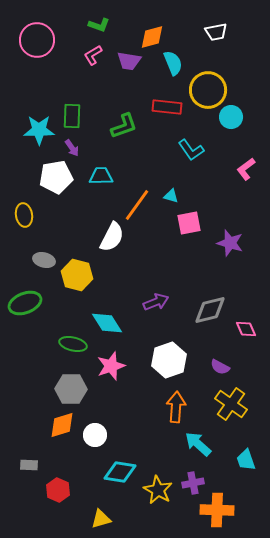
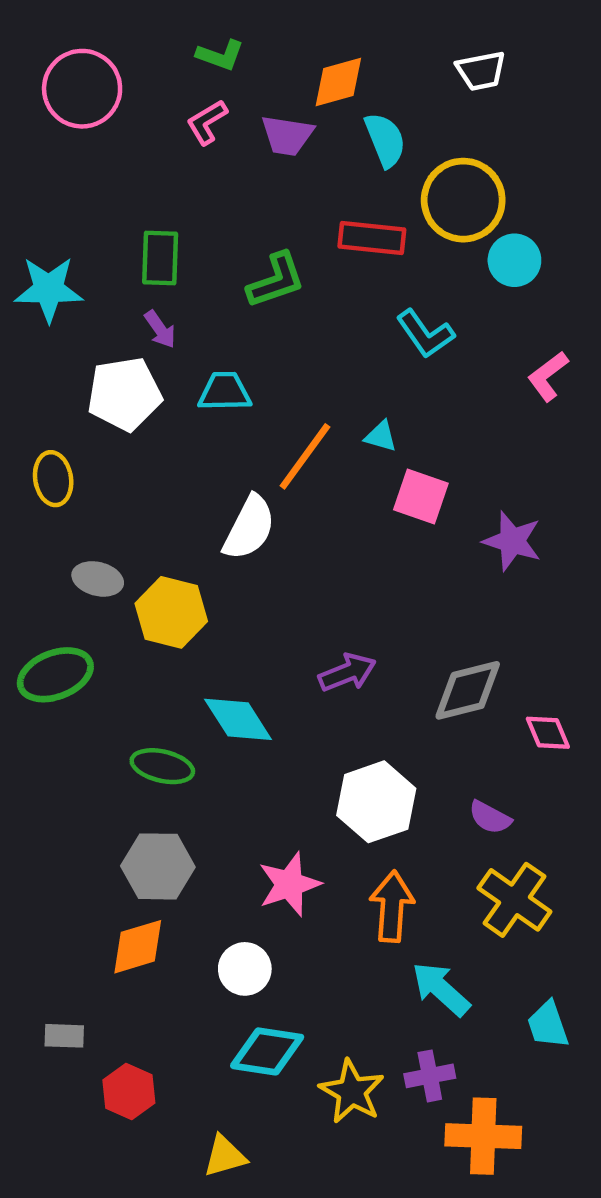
cyan star: (39, 130) -> (49, 289), moved
pink square: (189, 223) -> (421, 496), turned 30
pink star: (111, 366) -> (289, 884), moved
white circle: (95, 435) -> (245, 969), moved

